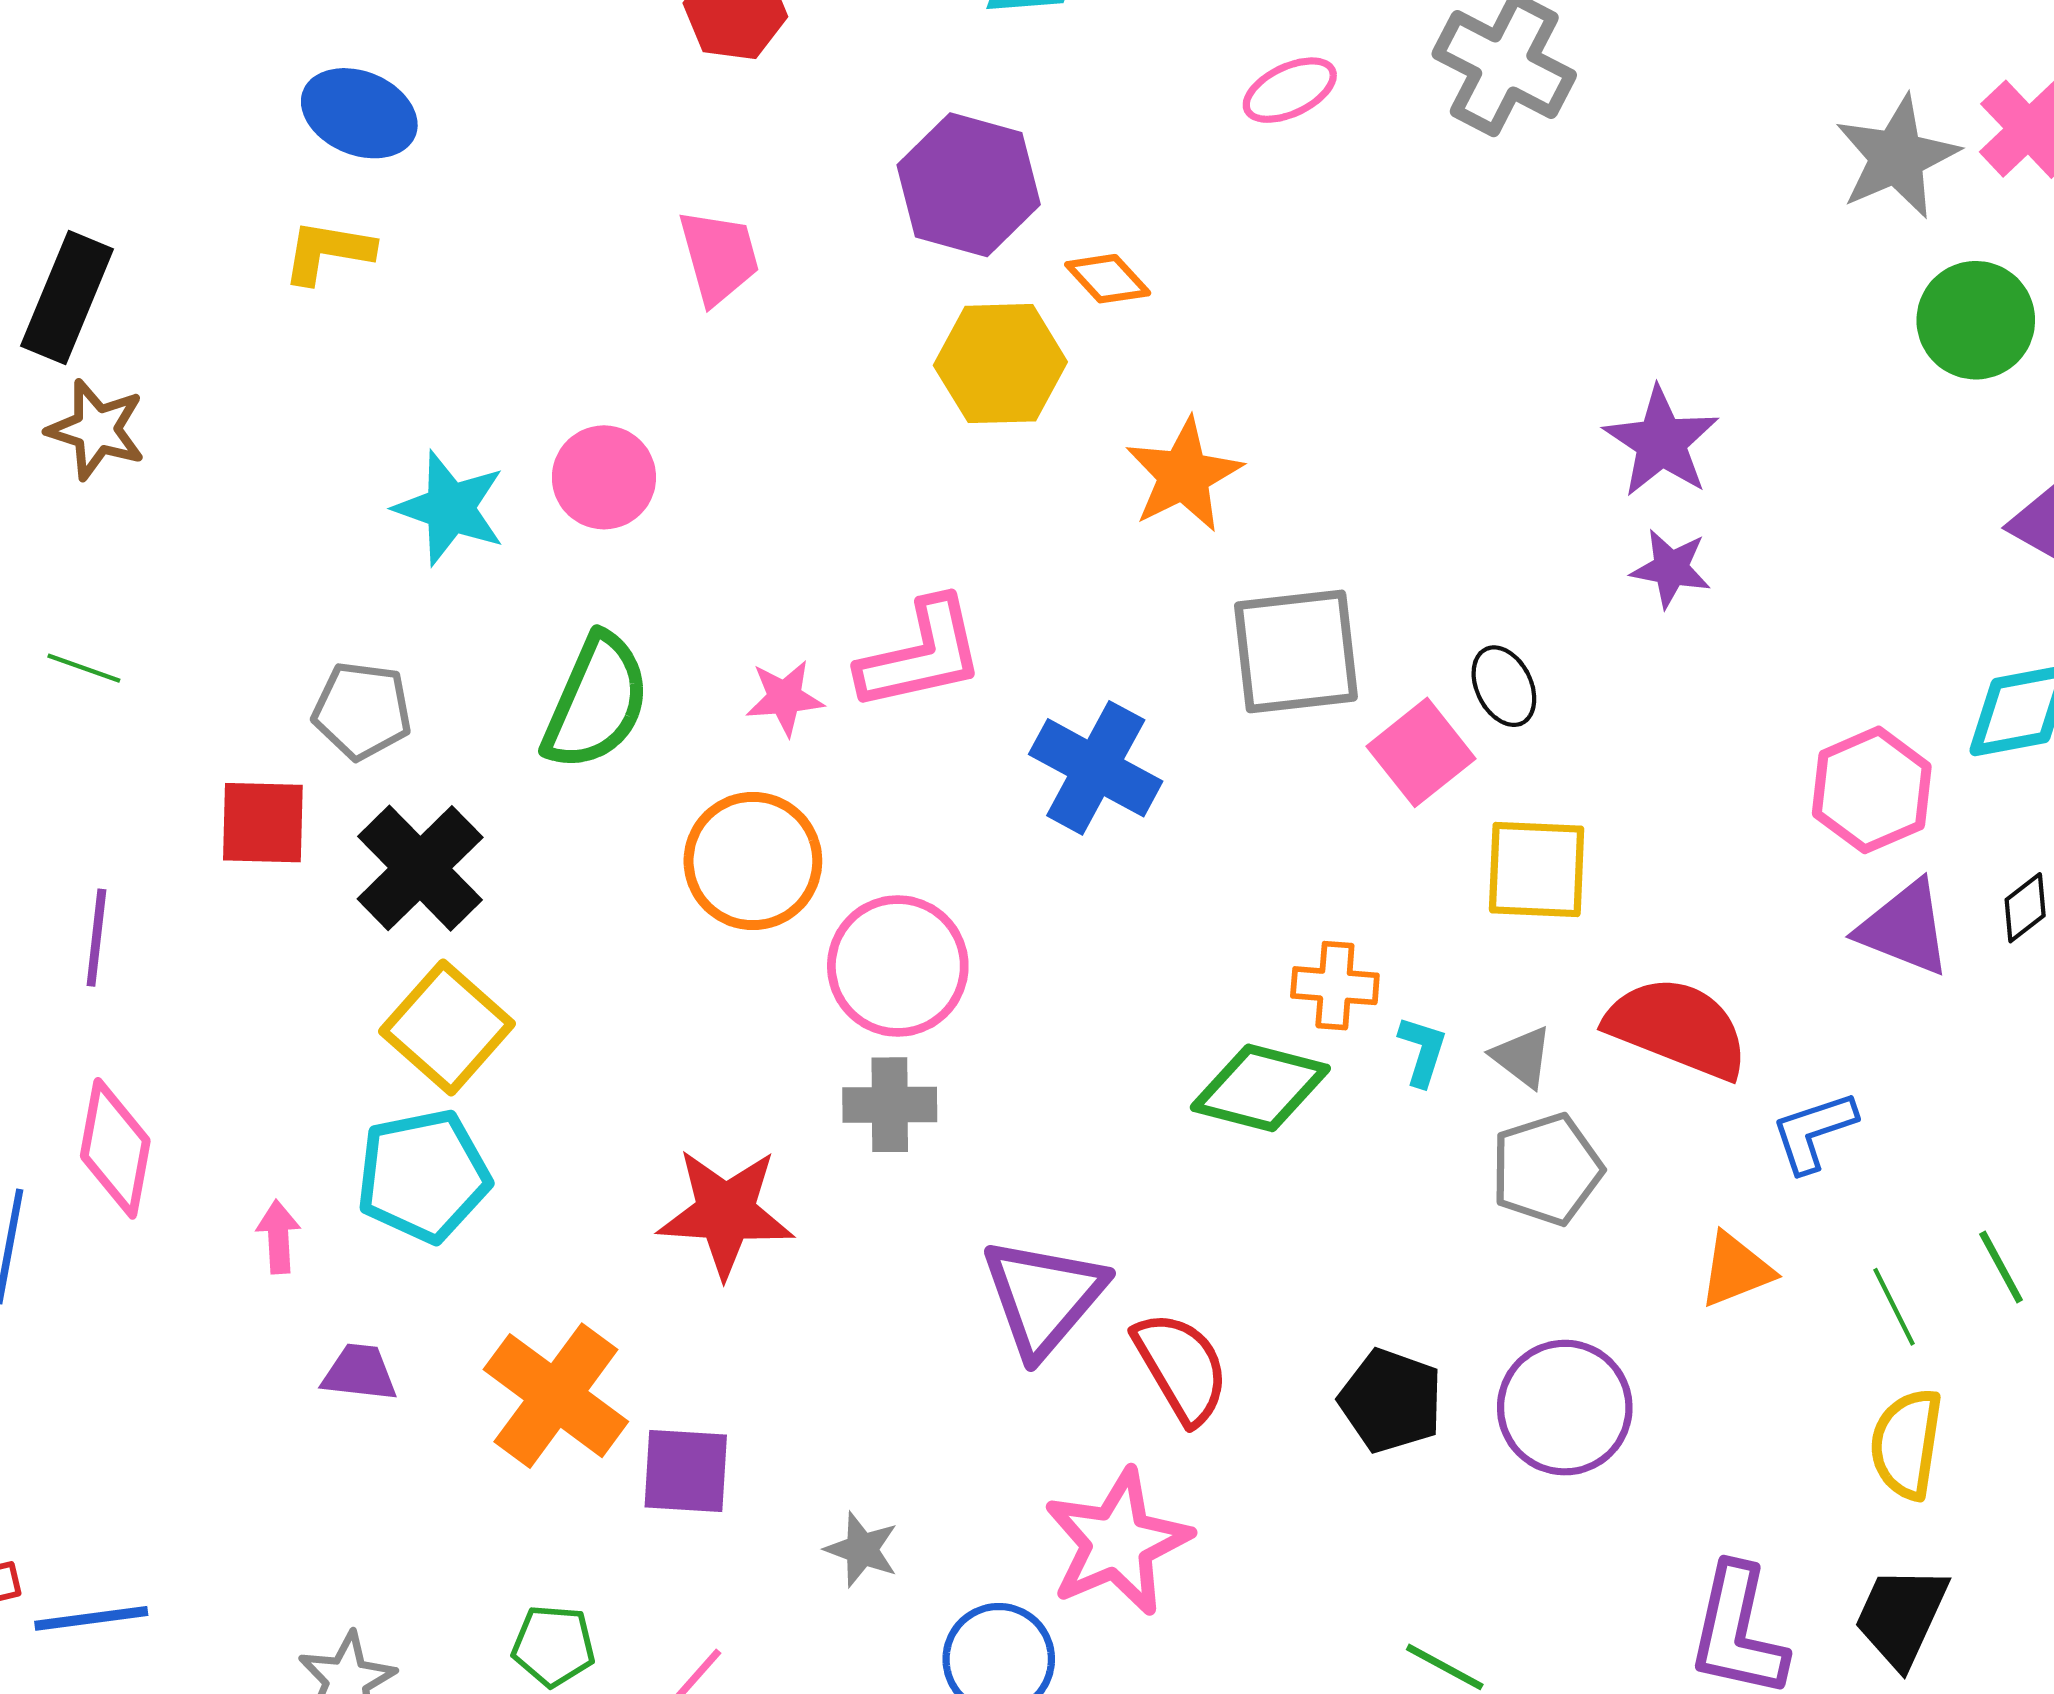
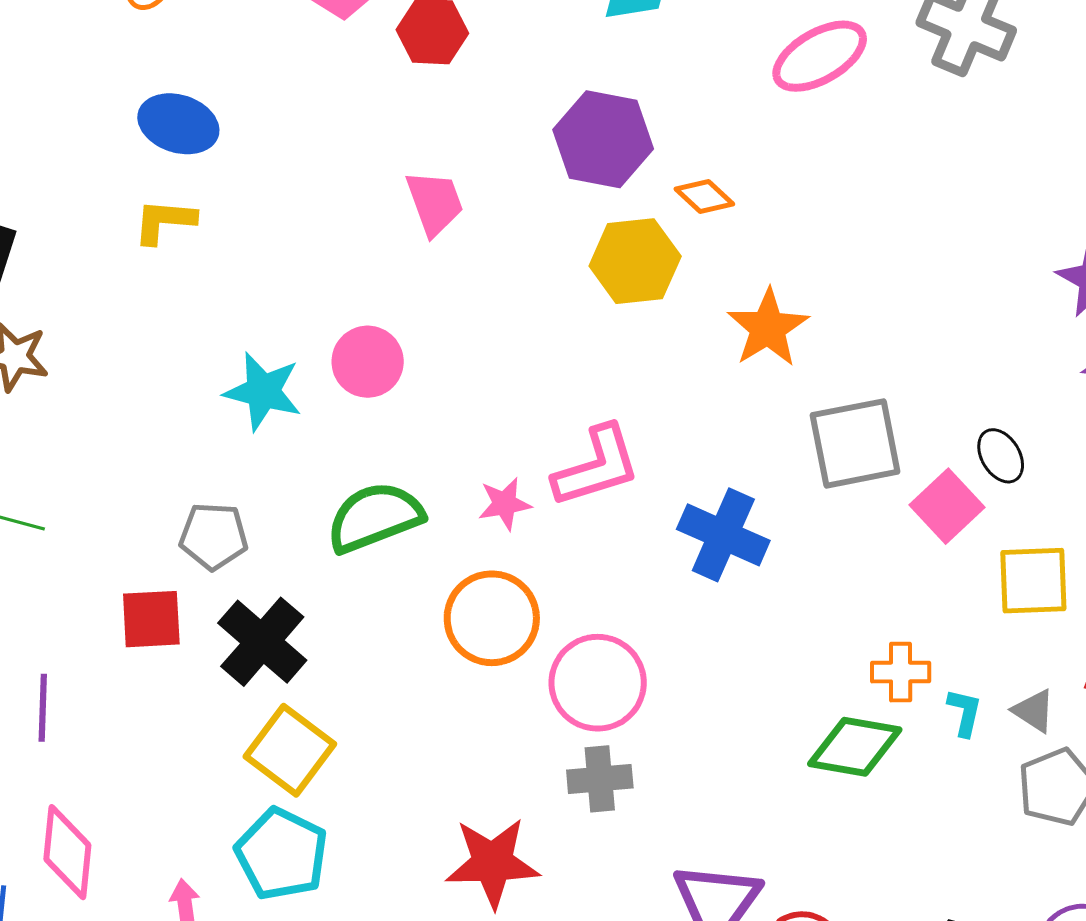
pink ellipse: (1290, 90) -> (820, 56), size x1.5
green semicircle: (596, 702) -> (375, 517), turned -130
cyan pentagon: (423, 1176) -> (282, 854), turned -30

